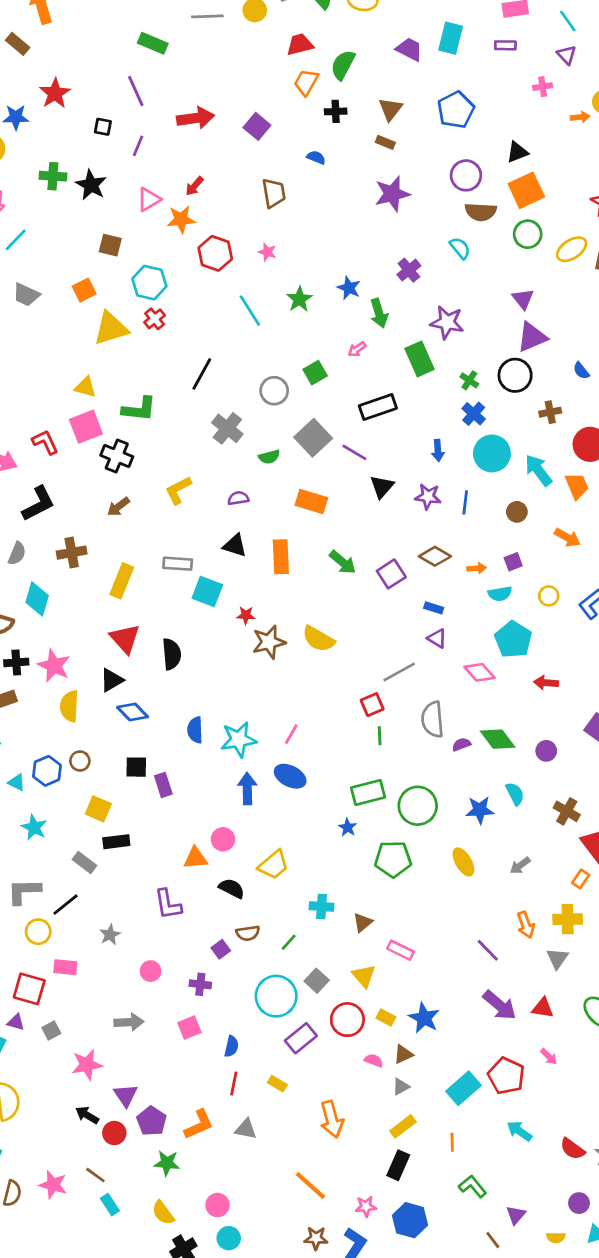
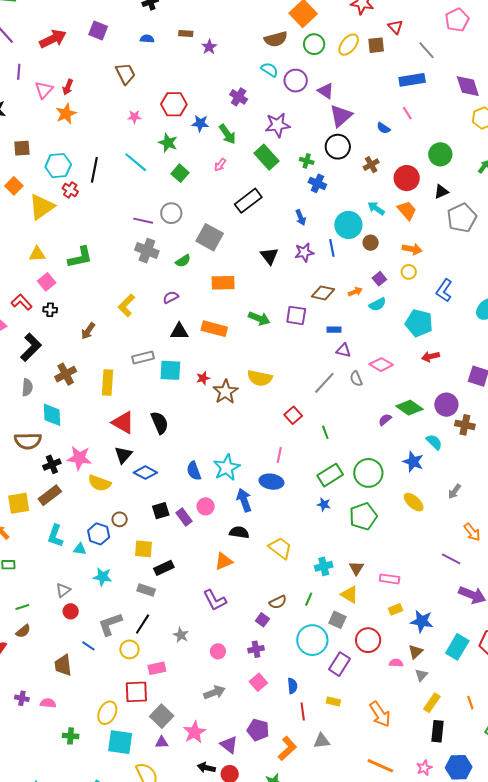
brown rectangle: (385, 142) -> (186, 34), moved
purple circle: (466, 175) -> (296, 81), moved
purple star: (392, 194) -> (209, 47), size x0.6
pink triangle: (149, 199) -> (44, 90), moved
red hexagon: (215, 253) -> (174, 104), moved
green square: (315, 373) -> (180, 173), moved
black line: (202, 374) -> (94, 170), moved
pink square: (86, 427) -> (47, 282), size x0.7
purple line: (354, 452) -> (143, 221), moved
cyan circle: (492, 453) -> (348, 225), moved
black cross: (117, 456) -> (50, 310), moved, size x0.6
cyan arrow: (538, 470) -> (376, 208), size x0.7
orange rectangle: (281, 557) -> (214, 329), turned -55
purple square: (391, 574) -> (296, 315), turned -30
yellow circle: (549, 596) -> (409, 272), moved
cyan pentagon: (513, 639) -> (419, 323), moved
red square: (372, 705) -> (293, 415), moved
yellow semicircle: (69, 706) -> (99, 483), turned -55
gray semicircle: (433, 719) -> (356, 379), moved, size x0.6
pink line: (291, 734) -> (279, 455), moved
purple circle: (546, 751) -> (446, 405), size x1.5
blue star: (480, 810) -> (413, 462), turned -30
brown cross: (567, 811) -> (465, 425), moved
pink circle: (223, 839) -> (206, 506), moved
yellow trapezoid: (274, 865) -> (280, 548), turned -85
black semicircle: (232, 888) -> (239, 532), moved
yellow triangle: (364, 976) -> (350, 595), moved
yellow rectangle: (386, 1017) -> (395, 609), moved, turned -32
purple triangle: (16, 1022) -> (162, 742), moved
gray square: (51, 1030) -> (162, 716), size x1.6
cyan rectangle: (463, 1088) -> (457, 647), moved
purple pentagon: (152, 1121) -> (258, 730), moved

